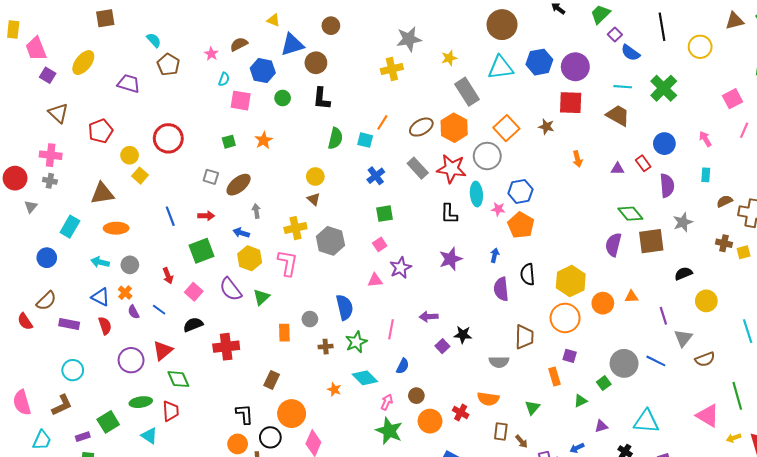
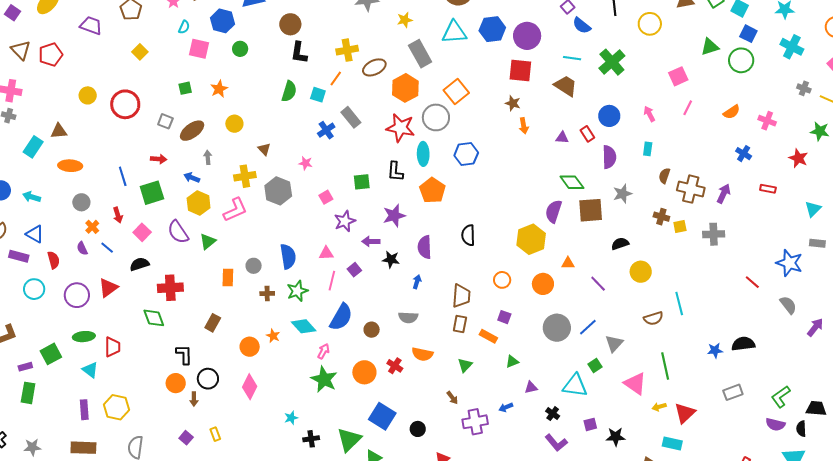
brown circle: (316, 63) -> (290, 24), moved
yellow cross: (392, 69) -> (347, 50), moved
black L-shape: (322, 99) -> (299, 53), moved
brown ellipse: (421, 127) -> (374, 67), moved
brown star: (546, 127) -> (513, 103), moved
red pentagon: (101, 131) -> (51, 55), moved
red circle: (168, 138) -> (125, 104), moved
gray rectangle: (418, 168) -> (351, 117), moved
yellow square: (140, 176) -> (140, 52), moved
yellow circle: (315, 177) -> (234, 124), moved
brown triangle: (102, 193) -> (59, 131), size x0.7
brown semicircle: (725, 201) -> (664, 176), turned -49
pink star: (498, 209) -> (306, 163), moved
green square: (384, 214) -> (362, 182), moved
blue line: (170, 216) -> (123, 176), moved
orange pentagon: (521, 225) -> (432, 190), moved
cyan rectangle: (70, 227) -> (33, 147), moved
blue arrow: (495, 255) -> (417, 282), moved
cyan arrow: (100, 262) -> (32, 197), moved
pink L-shape: (288, 263) -> (235, 210), turned 52
pink triangle: (375, 280) -> (326, 253), moved
yellow hexagon: (571, 281) -> (531, 239), moved
purple semicircle: (501, 289) -> (425, 247), moved
orange cross: (125, 293) -> (92, 227), moved
blue triangle: (101, 297) -> (35, 234), moved
orange circle: (603, 303) -> (543, 284), moved
purple line: (663, 316) -> (598, 284), turned -30
purple arrow: (429, 317) -> (371, 241), moved
orange circle: (565, 318) -> (502, 280), size x0.6
black star: (463, 335) -> (391, 259), moved
gray triangle: (683, 338) -> (614, 343), moved
purple square: (442, 346) -> (354, 270), moved
brown semicircle: (705, 359) -> (653, 318), moved
blue line: (656, 361) -> (588, 327), turned -72
gray semicircle: (499, 362) -> (408, 317), moved
blue semicircle: (403, 366) -> (341, 317), size x1.8
cyan circle: (73, 370) -> (34, 289), moved
orange rectangle: (554, 377) -> (488, 336), turned -48
green diamond: (178, 379) -> (154, 318), moved
green square: (604, 383) -> (595, 366), moved
brown circle: (416, 396) -> (372, 330), moved
orange circle: (292, 414) -> (250, 347), moved, size x0.7
brown rectangle: (501, 431) -> (460, 324), moved

